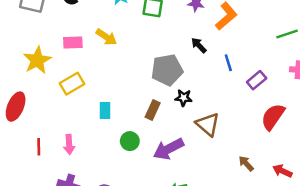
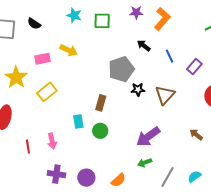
brown rectangle: (153, 110) -> (101, 103), moved
cyan rectangle: (105, 111) -> (78, 121), moved
brown triangle: (208, 124) -> (165, 95), moved, turned 40
purple arrow: (169, 149) -> (148, 137), moved

